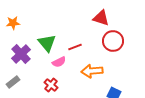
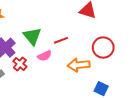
red circle: (113, 41) -> (103, 48), moved
red cross: (51, 85) -> (20, 64), moved

